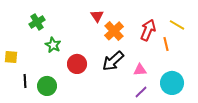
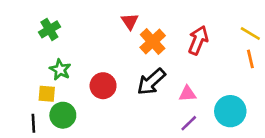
yellow line: (177, 25) -> (250, 33), moved
orange line: (166, 44) -> (250, 59), moved
green star: (53, 45) -> (60, 70), moved
yellow square: (11, 57) -> (47, 94), moved
black line: (25, 81) -> (33, 123), moved

